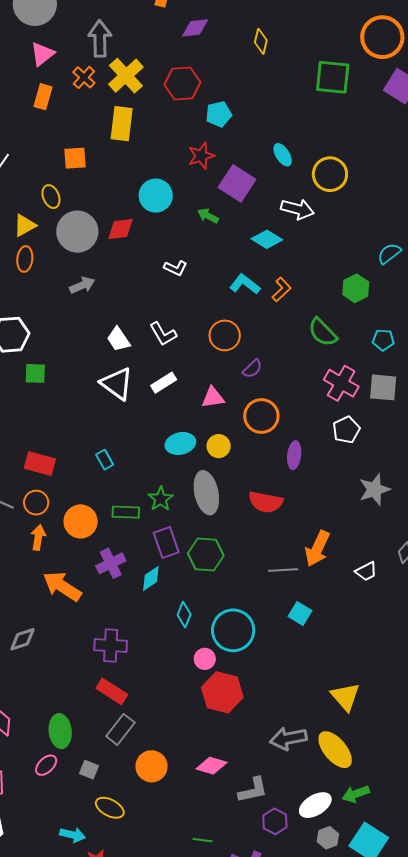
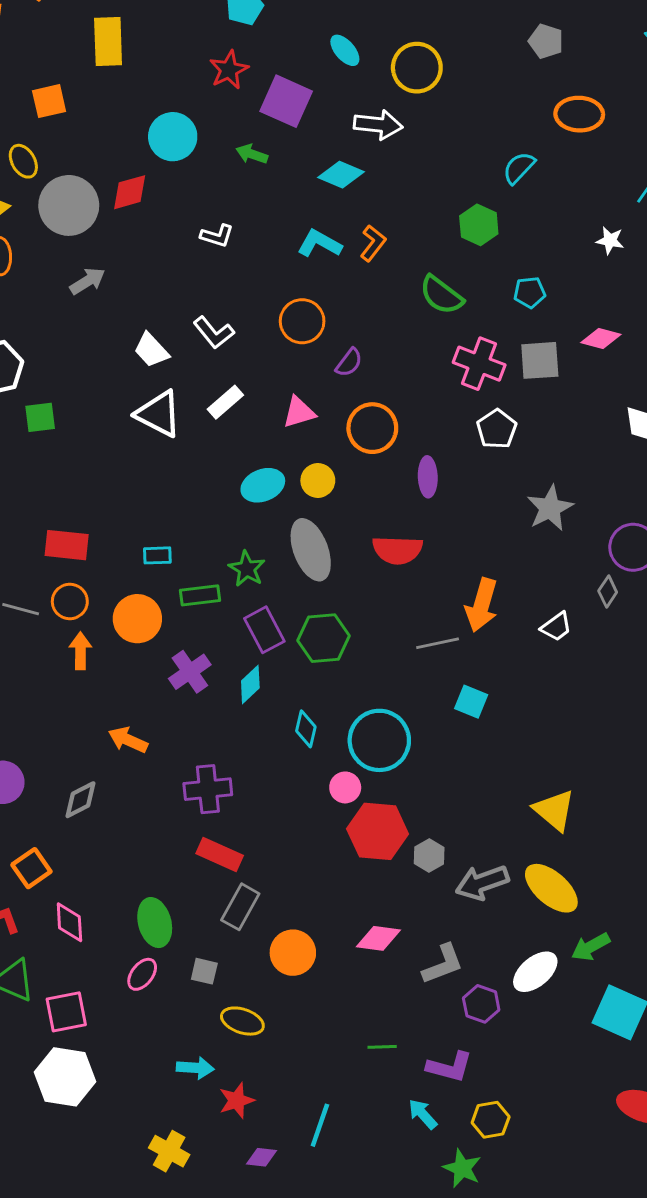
cyan rectangle: (105, 460) -> (157, 555), moved, turned -54
orange arrow: (62, 586) -> (128, 740), moved, size x0.7
gray hexagon: (328, 838) -> (429, 856), moved

